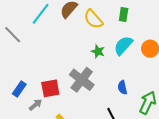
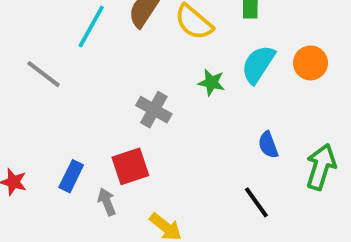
gray cross: (82, 80) -> (154, 110), moved, size x0.7
gray arrow: (36, 105) -> (107, 202), turned -64

